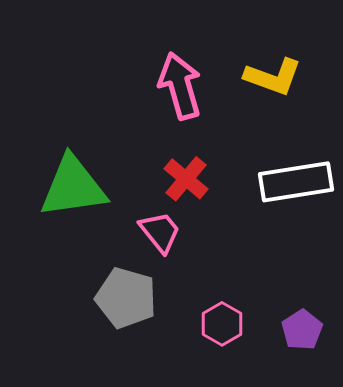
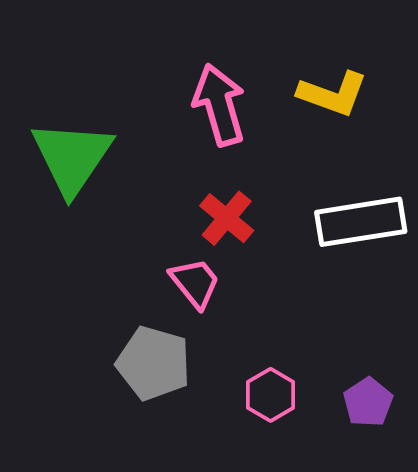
green triangle: (73, 187) -> (72, 157), moved, turned -48

